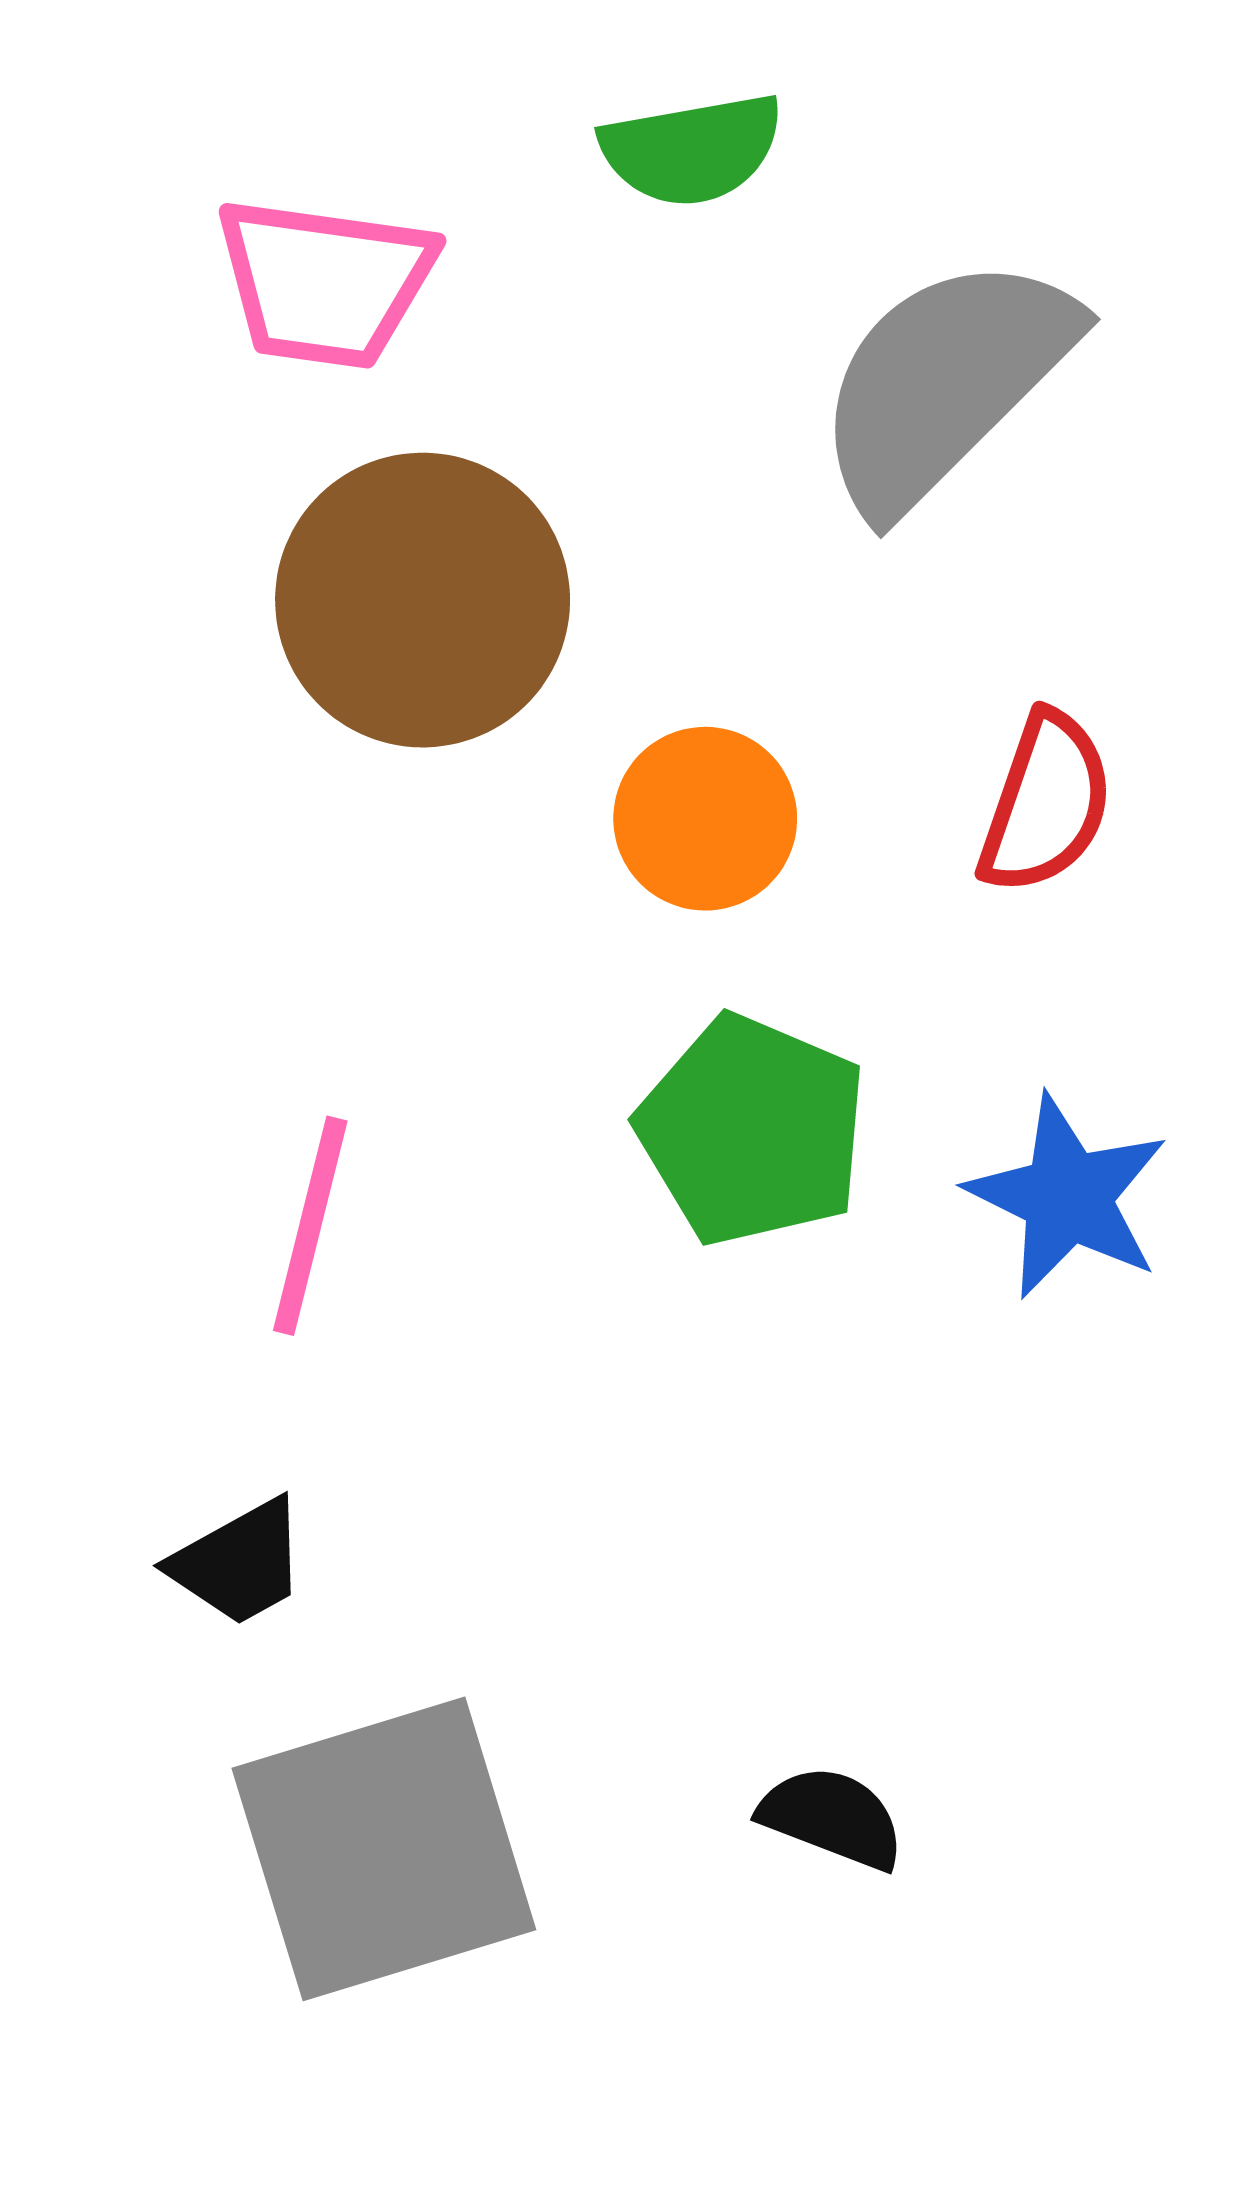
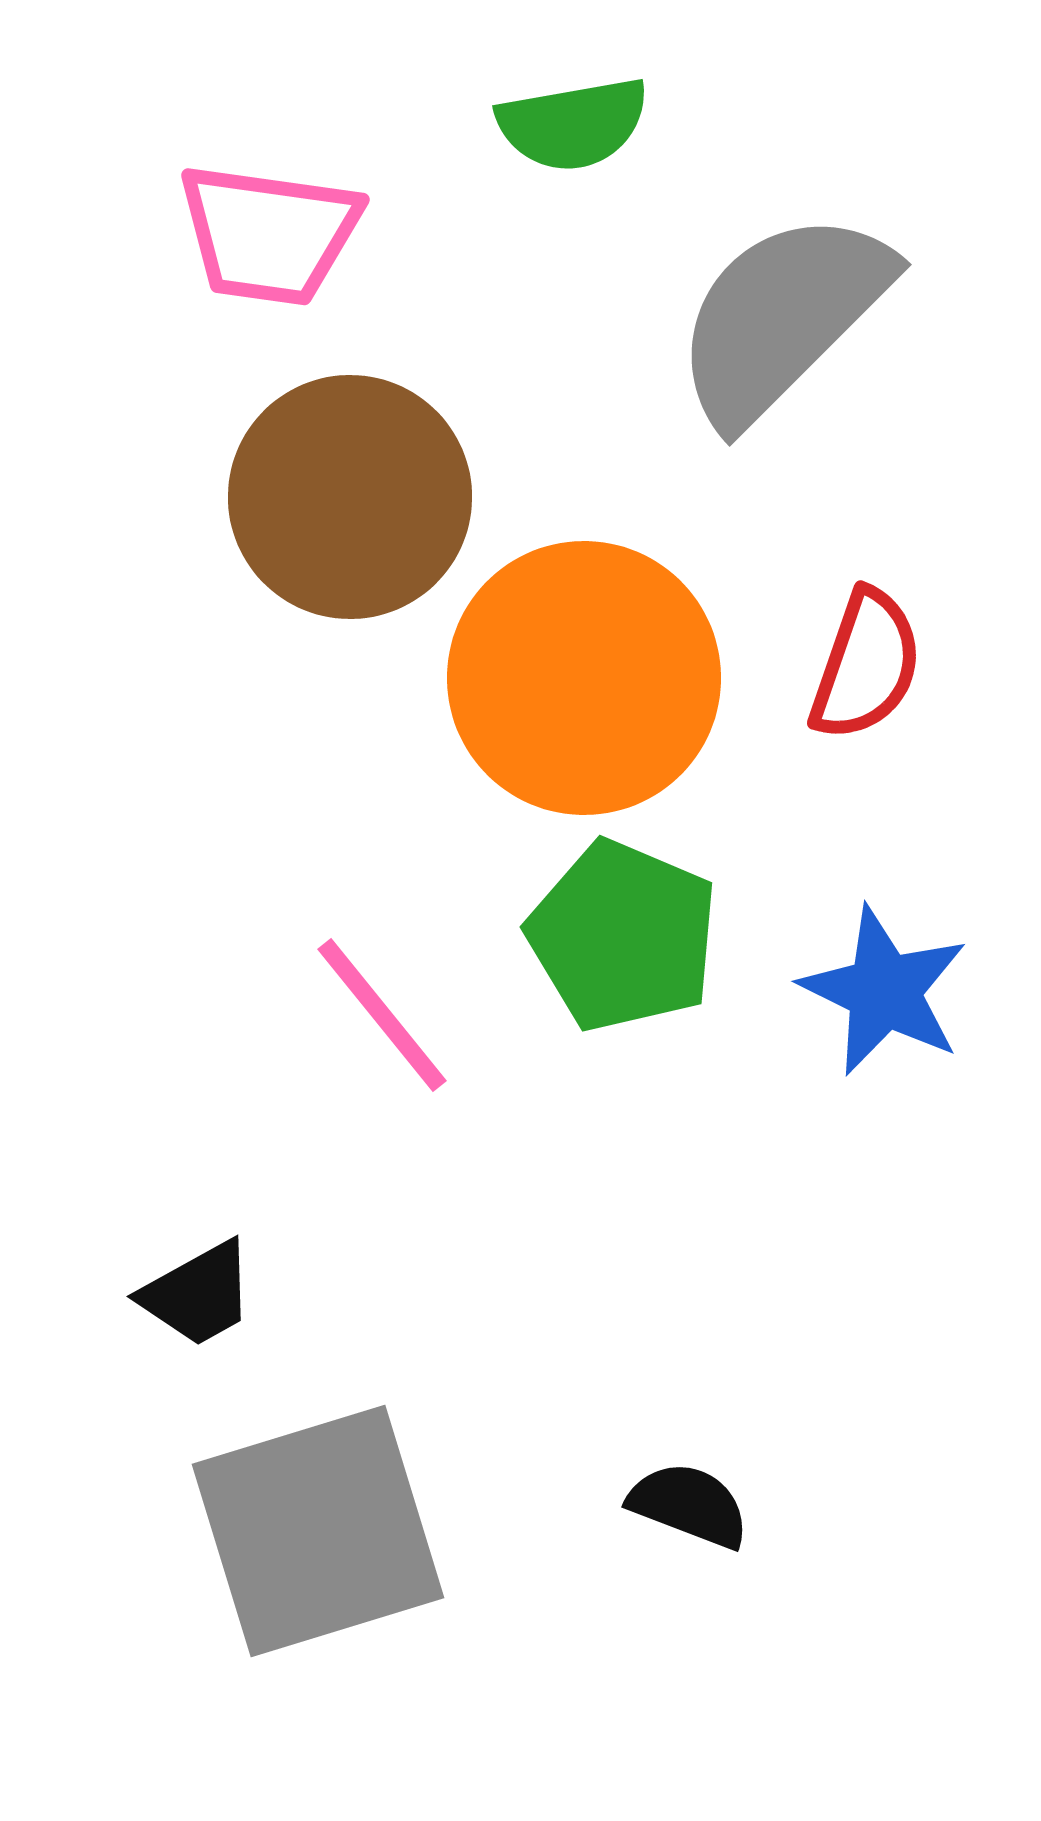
orange circle: (705, 819) -> (584, 678), size x1.8
pink line: (310, 1226) -> (382, 1015), moved, turned -53

